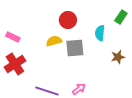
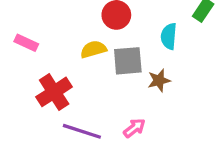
brown star: (118, 57) -> (159, 80), moved
red cross: (15, 64) -> (54, 92), moved

